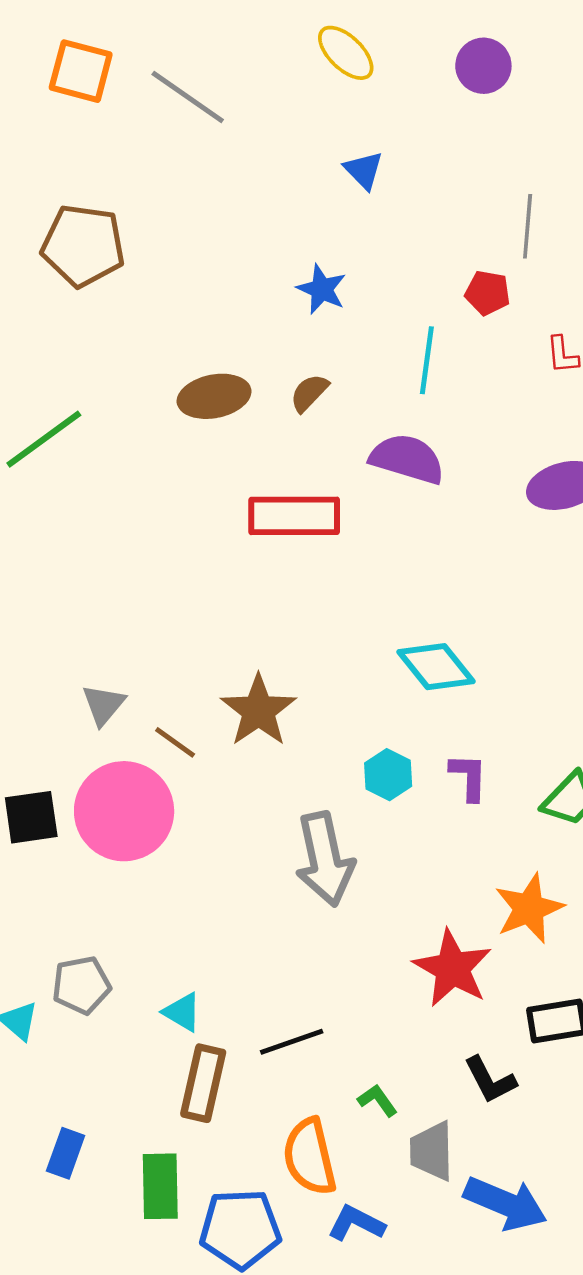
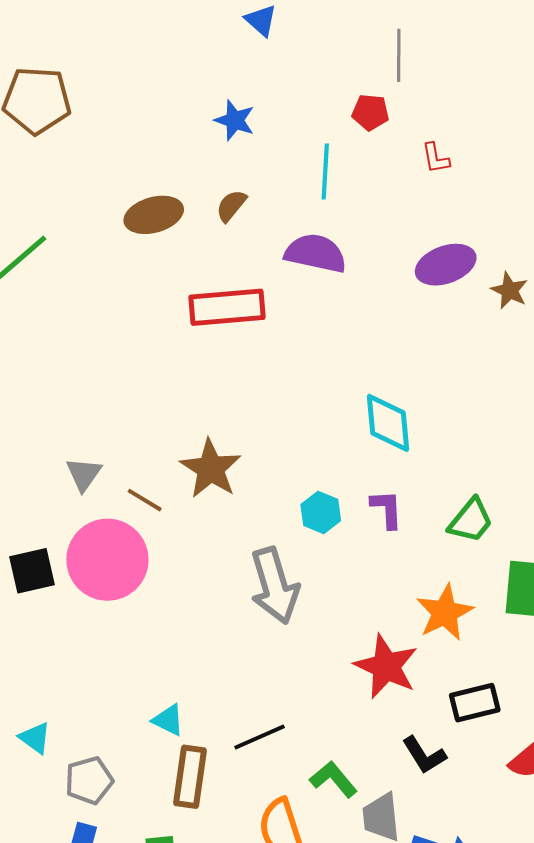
cyan diamond: (436, 667) -> (388, 423), moved, turned 38
gray pentagon: (81, 985) -> (89, 780), moved
green L-shape: (377, 1100) -> (334, 779), size x1.4

